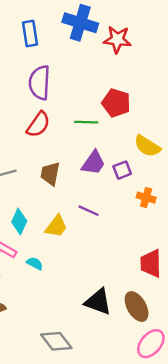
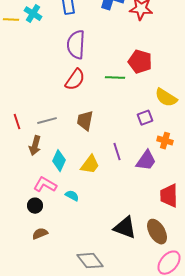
purple trapezoid: (93, 163) -> (146, 161), moved
purple line: (89, 211) -> (117, 152), turned 48

